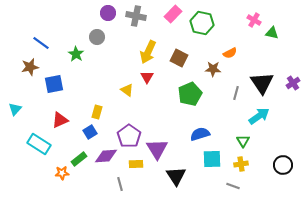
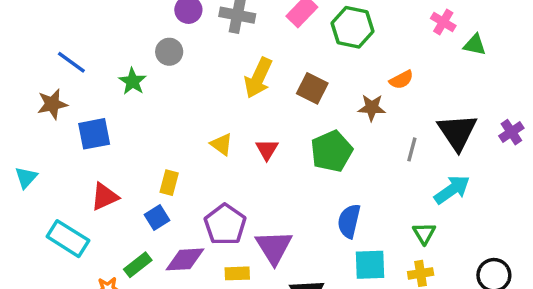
red triangle: (147, 77) -> (267, 149), moved
blue semicircle: (200, 134) -> (349, 221), turned -60

